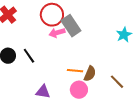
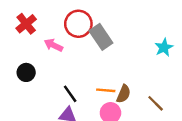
pink arrow: (57, 33) -> (53, 45), moved, turned 42
black line: (29, 56) -> (70, 94), moved

